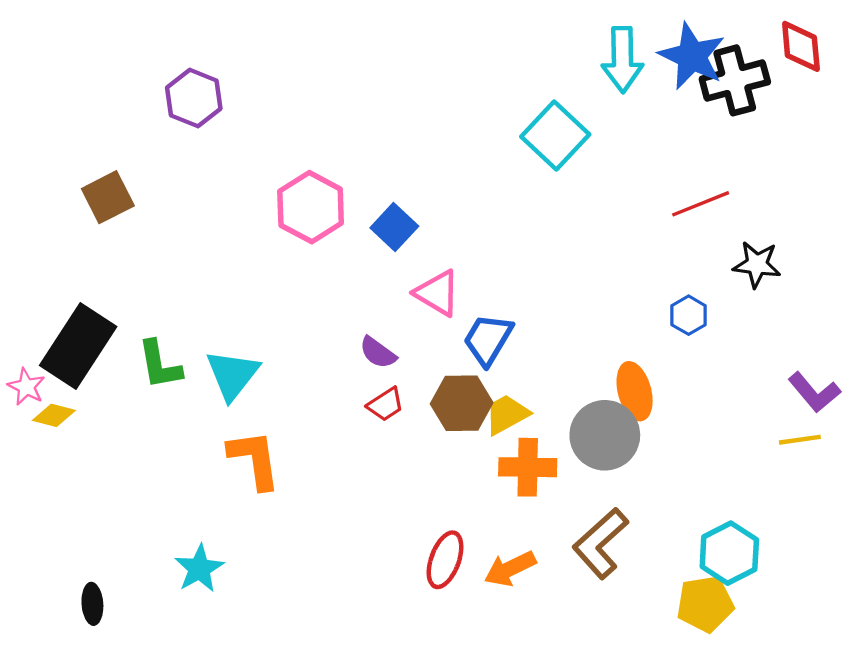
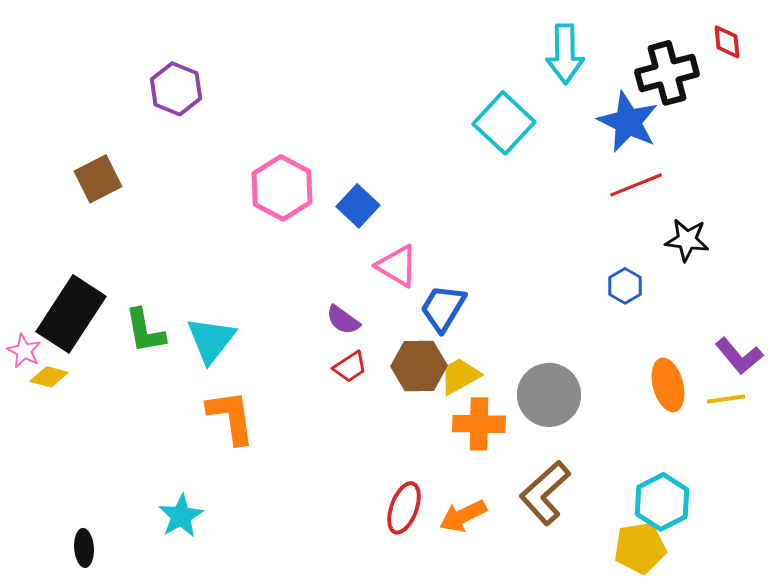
red diamond: (801, 46) -> (727, 42), size x0.7
blue star: (692, 56) -> (628, 122), moved
orange ellipse: (635, 391) -> (668, 385), moved

